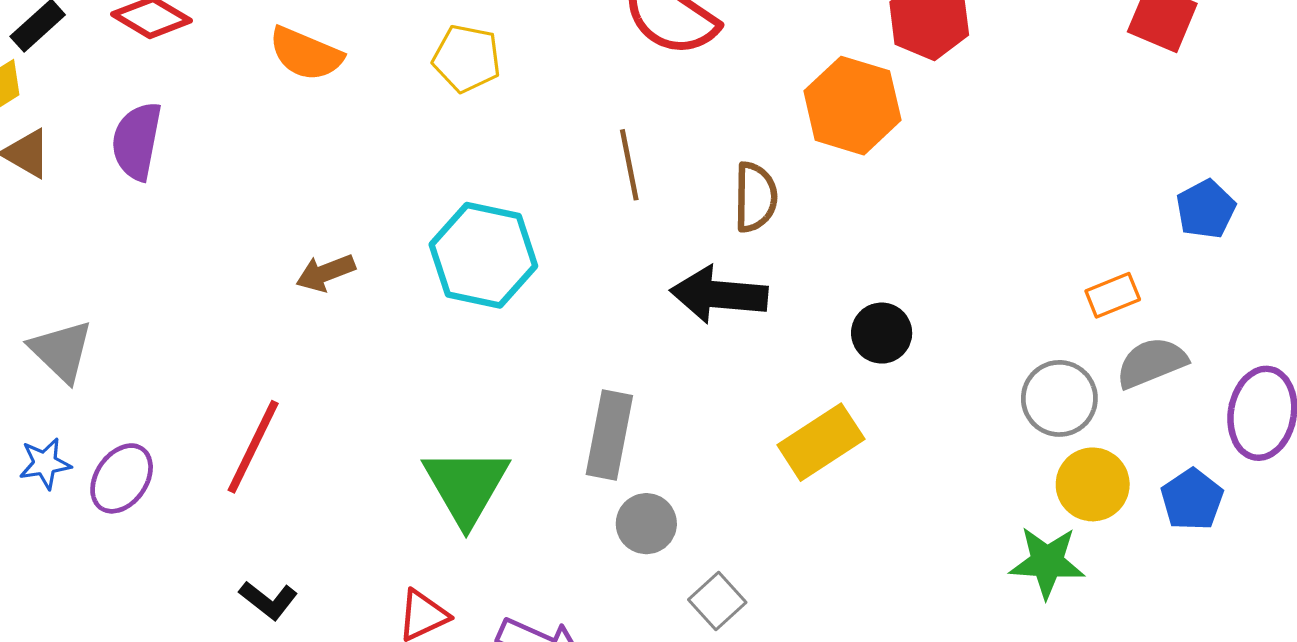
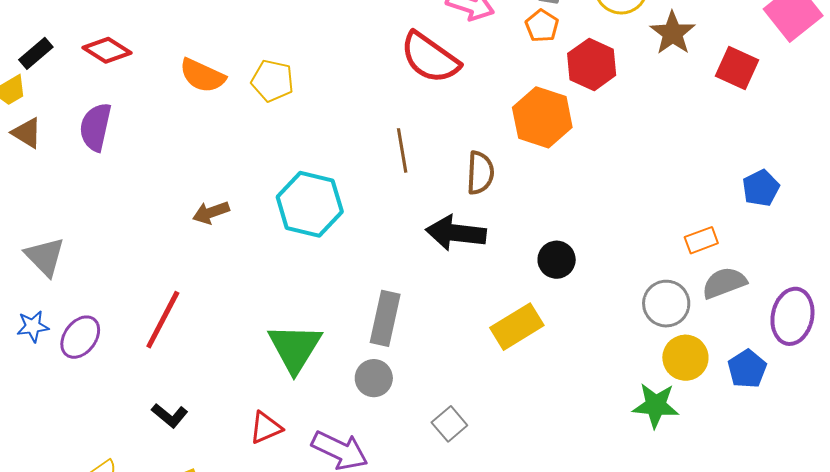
yellow pentagon: (467, 58) -> (272, 81), moved
gray circle: (646, 524) -> (374, 378), moved

